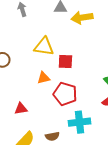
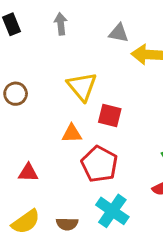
yellow triangle: (44, 47) -> (82, 86), turned 30
cyan cross: (79, 122) -> (112, 211), turned 30

